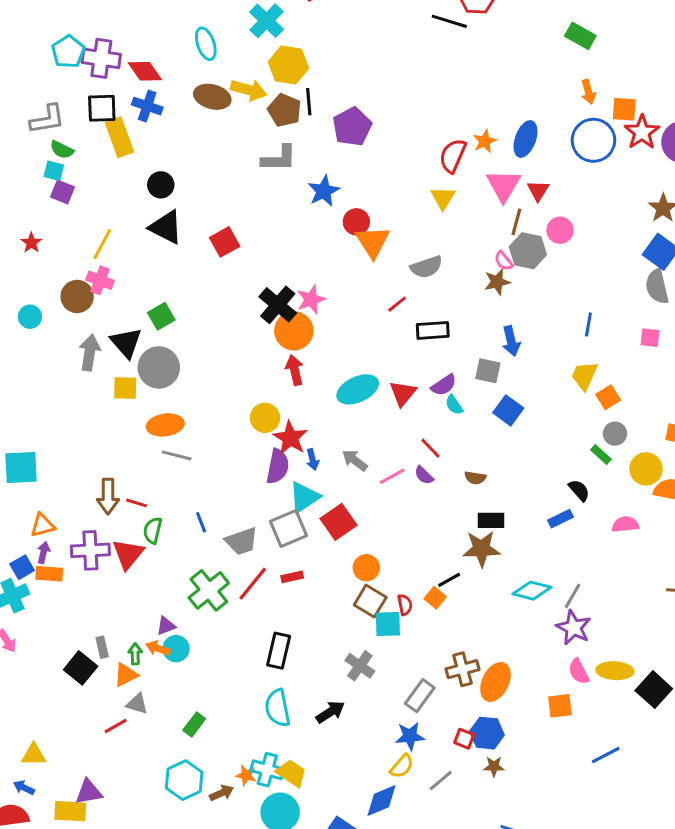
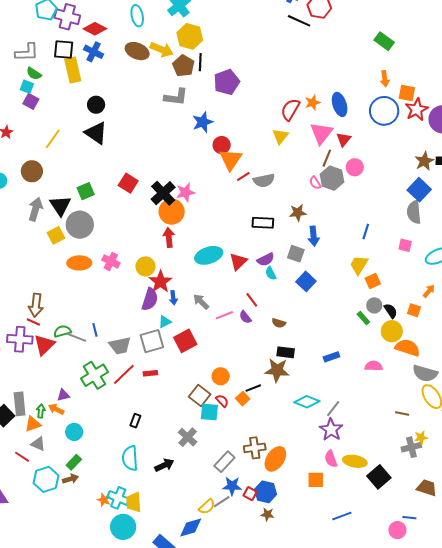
red diamond: (145, 71) -> (95, 29), turned -35
blue ellipse: (526, 139) -> (340, 104), turned -45
red square: (225, 242) -> (128, 183), moved, turned -36
pink cross: (100, 280) -> (111, 261), moved
brown star: (497, 282) -> (298, 213), moved
red line: (397, 304) -> (243, 176), moved
yellow square: (125, 388) -> (56, 235), turned -36
gray line: (177, 455) -> (77, 337), moved
black semicircle: (579, 490) -> (391, 311), moved
cyan triangle: (304, 497) -> (165, 322), size x0.6
red line: (137, 503) -> (33, 322), moved
green semicircle: (153, 530) -> (62, 331), turned 54
orange circle: (366, 568) -> (221, 376), moved
red semicircle: (405, 605) -> (222, 401), turned -40
gray rectangle: (102, 647) -> (20, 404), size x1.6
cyan circle: (176, 649) -> (74, 432), moved
black rectangle: (279, 651) -> (135, 421), size x0.6
red line: (116, 726) -> (22, 457), turned 56
blue star: (410, 736) -> (232, 486), moved
yellow trapezoid: (291, 773) -> (134, 502), turned -135
cyan hexagon: (184, 780) -> (46, 479), moved
gray line: (441, 781) -> (222, 502), moved
brown arrow: (222, 793) -> (70, 479), moved

